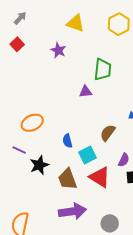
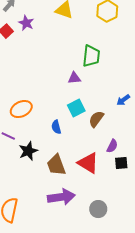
purple star: (58, 50) -> (26, 23), moved
cyan square: (88, 155) -> (76, 108), moved

